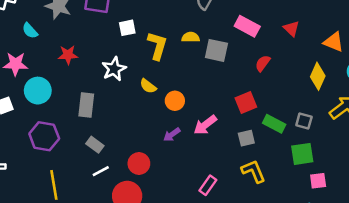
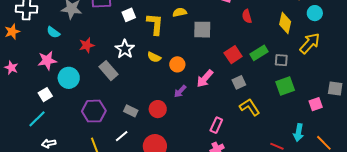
gray square: (216, 50) -> (202, 30), moved
red semicircle: (263, 63) -> (247, 16), moved, turned -40
gray rectangle: (86, 105) -> (108, 71), moved, turned -36
green rectangle: (274, 124) -> (259, 53), moved, turned -48
purple hexagon: (44, 136) -> (94, 111), moved
gray rectangle: (95, 145) -> (131, 111), moved
red circle: (139, 164) -> (158, 109), moved
white line: (101, 171) -> (122, 136), moved
pink square: (318, 181) -> (316, 104), moved

